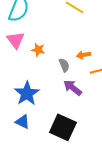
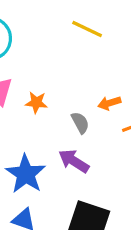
purple arrow: (73, 88) -> (74, 161), moved

